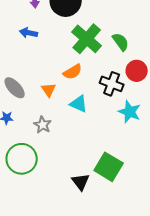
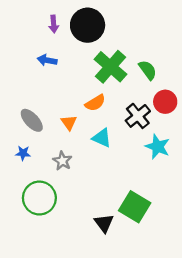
black cross: (112, 84) -> (138, 116), turned 30

